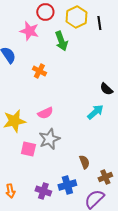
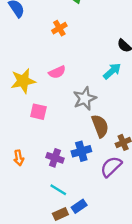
orange cross: (39, 71) -> (59, 28), moved, turned 32
gray star: (49, 139) -> (85, 98), moved
brown semicircle: (84, 162) -> (100, 126), size x1.5

